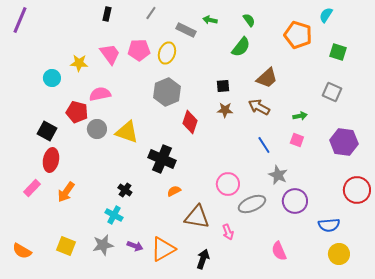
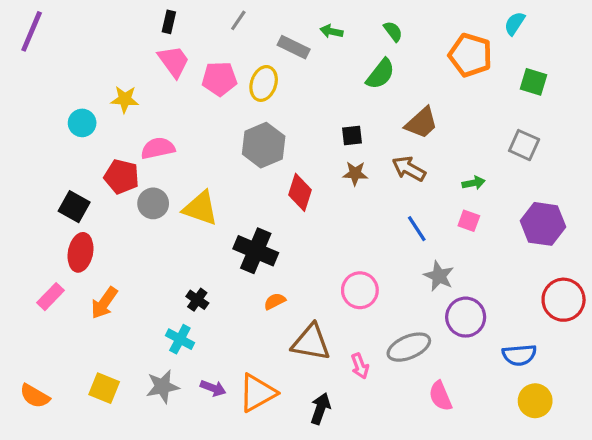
pink trapezoid: (110, 54) -> (174, 61), moved
gray ellipse: (252, 204) -> (409, 347), moved

